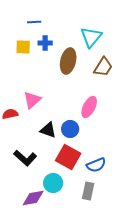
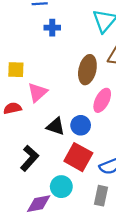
yellow square: (23, 47) -> (16, 70), moved
brown ellipse: (68, 61) -> (87, 70), moved
black L-shape: (25, 158) -> (30, 158), turned -90

